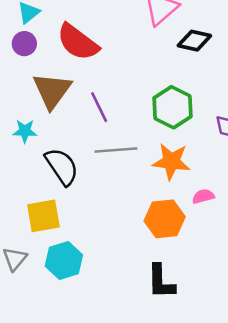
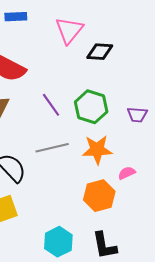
purple line: (99, 107) -> (51, 105), moved
cyan hexagon: (64, 261) -> (58, 242), moved

